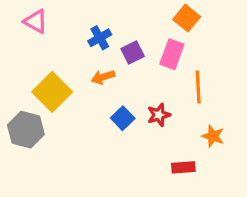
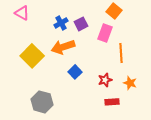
purple square: (133, 53) -> (81, 24), moved
orange arrow: (103, 77) -> (63, 47), size x1.6
red star: (159, 115) -> (105, 80), moved
gray hexagon: (26, 130) -> (42, 102), moved

